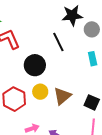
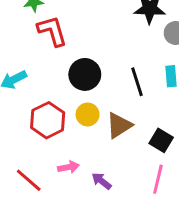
black line: (58, 42) -> (137, 82), moved

